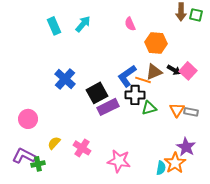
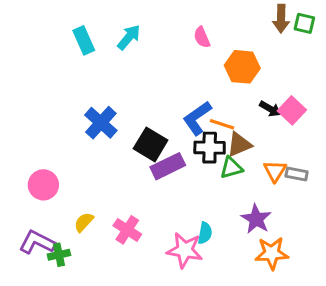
brown triangle: (154, 72) -> (239, 144), moved
black square: (97, 93) -> (151, 144), turned -30
purple star: (186, 147) -> (256, 219), moved
orange star: (175, 163) -> (272, 253), turned 30
cyan semicircle: (161, 168) -> (205, 233), moved

